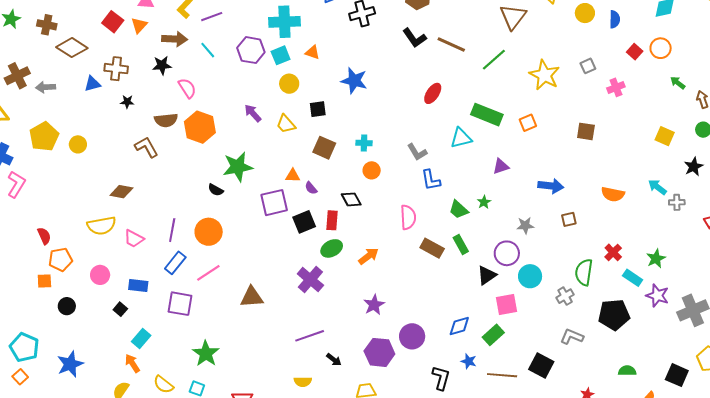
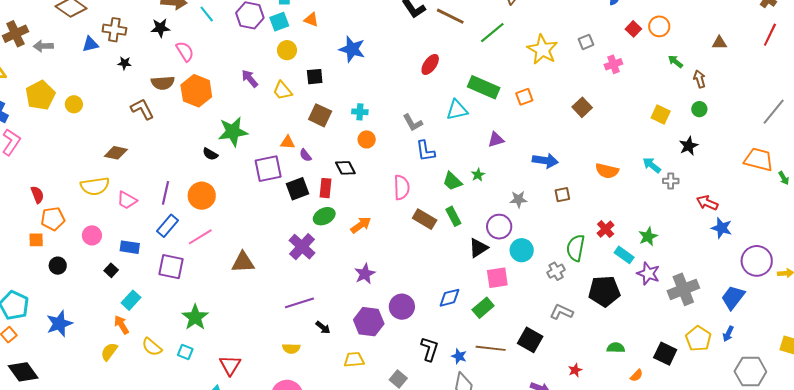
brown square: (586, 131) -> (582, 107), turned 36
blue star: (469, 361) -> (459, 356), moved

